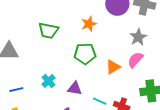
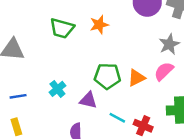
orange star: (89, 24) -> (99, 25), moved
green pentagon: (85, 54) -> (107, 76), moved

